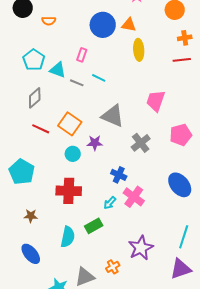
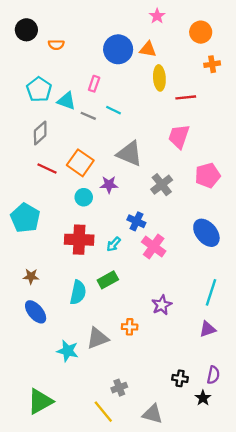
red line: (182, 60) -> (186, 97), moved
cyan arrow: (110, 203) -> (114, 244), moved
brown star: (31, 216) -> (31, 276), moved
purple star: (141, 248) -> (162, 305), size x0.7
orange cross: (113, 267) -> (130, 327), turned 32
purple triangle: (181, 269) -> (208, 329), size x0.7

